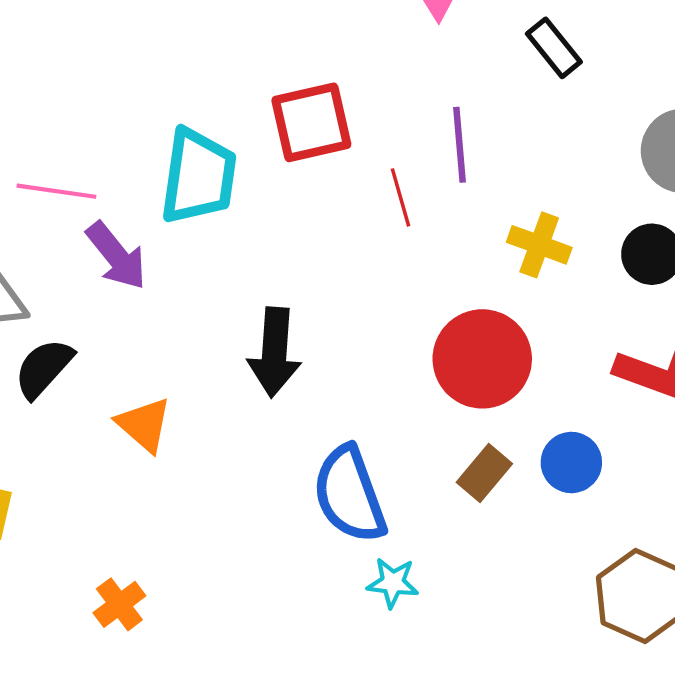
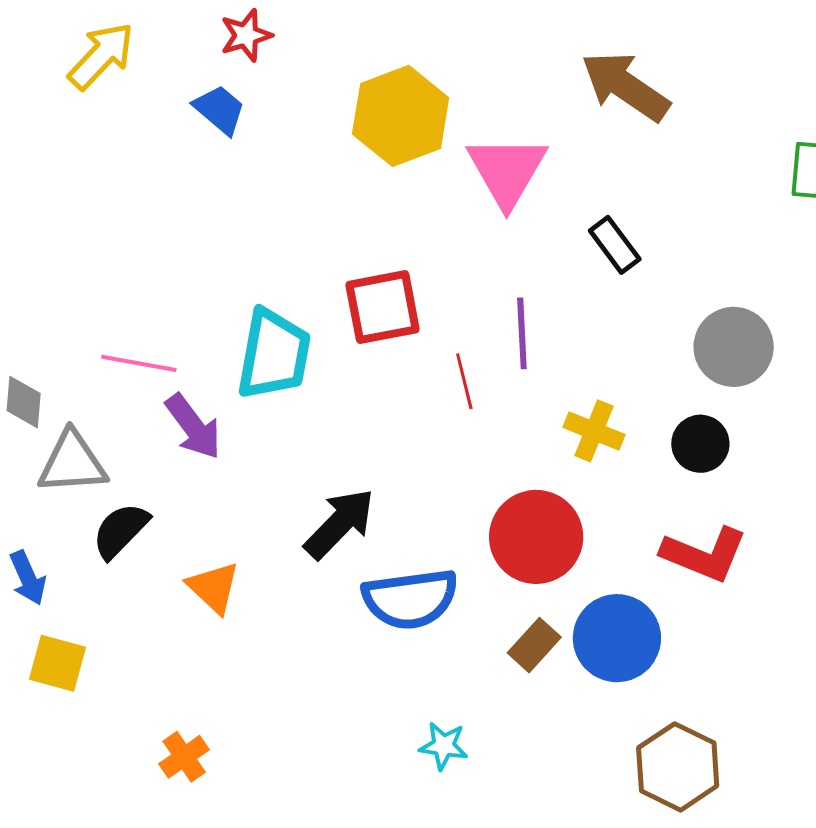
black arrow: (274, 352) -> (340, 524), turned -142
blue circle: (571, 463) -> (617, 638), size x1.5
blue semicircle: (349, 494) -> (410, 599), moved, turned -80

